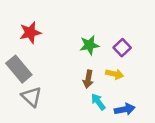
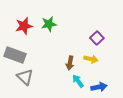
green star: (89, 45) -> (49, 24), moved
gray rectangle: (19, 69) -> (15, 55), turned -30

